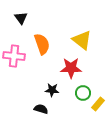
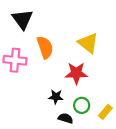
black triangle: (21, 18) -> (22, 19), size x1.5
green circle: (83, 93) -> (82, 105), moved
black semicircle: (41, 109) -> (66, 118), moved

